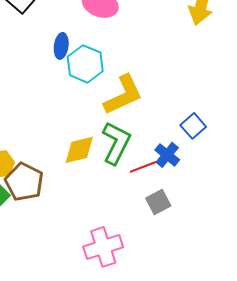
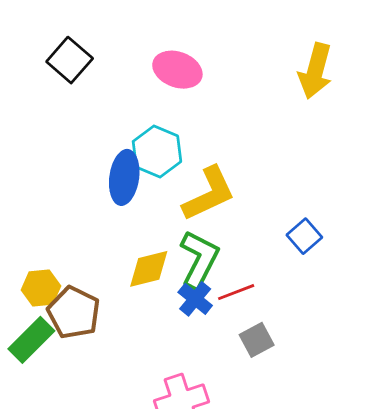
blue ellipse: (61, 46) -> (124, 177), moved, size x1.5
blue cross: (167, 155) -> (195, 299), moved

